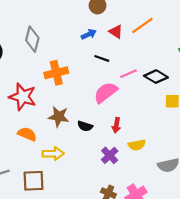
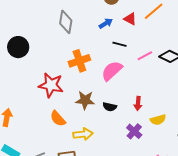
gray diamond: (32, 39) -> (66, 22), moved
pink semicircle: (106, 92) -> (112, 71), moved
orange semicircle: (27, 134) -> (58, 119), turned -150

